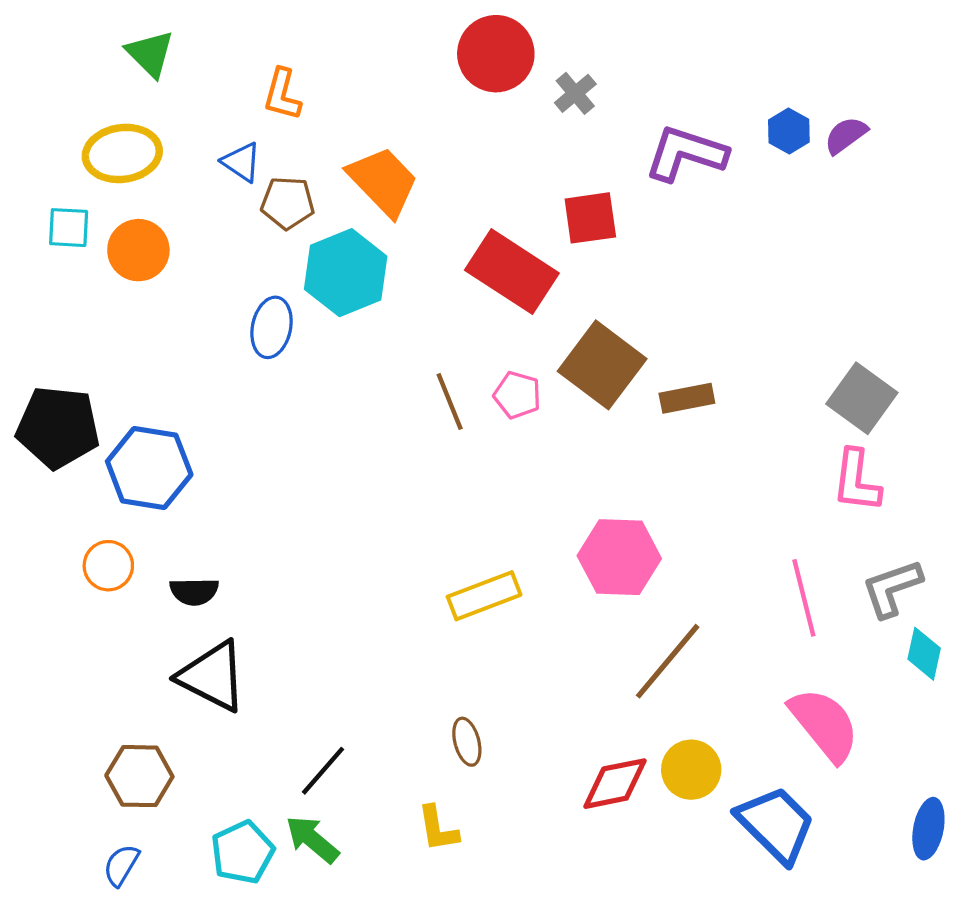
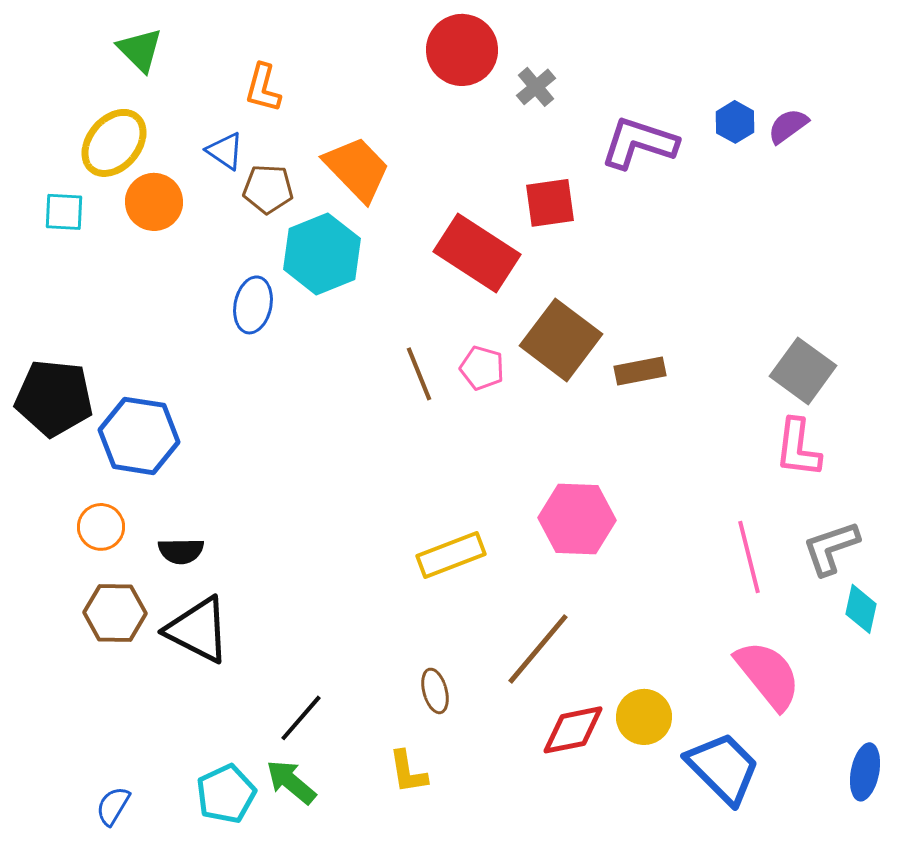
yellow ellipse: (122, 153) -> (114, 143), turned -42
orange circle: (138, 250) -> (154, 202), moved
brown line: (668, 661) -> (538, 649), moved
brown hexagon: (139, 776) -> (115, 613), moved

